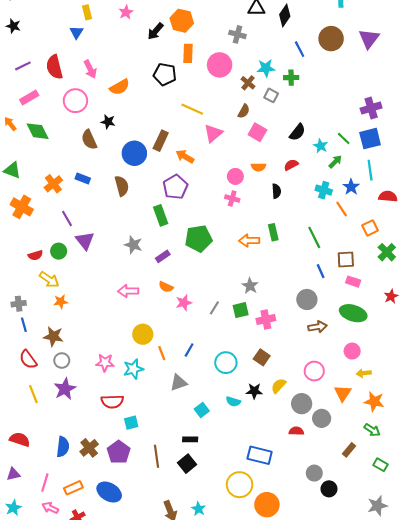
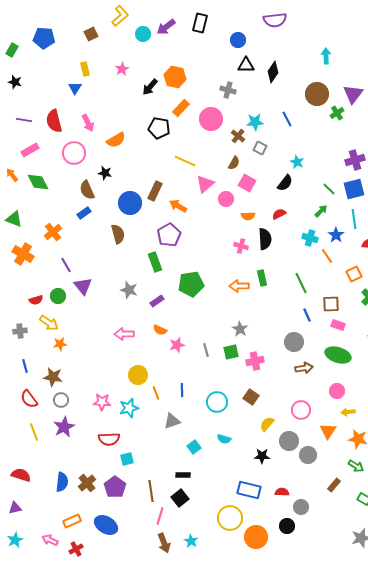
blue line: (300, 49) -> (287, 119), moved
orange rectangle: (188, 53) -> (181, 108), turned 42
purple line: (23, 66) -> (24, 120), turned 35
green cross: (291, 78) -> (337, 113), moved, turned -32
cyan star: (321, 146) -> (297, 162), moved
pink circle: (235, 176) -> (226, 199), moved
blue rectangle: (83, 179) -> (84, 213), moved, turned -56
black semicircle: (276, 191) -> (265, 239), size x1.5
pink cross: (232, 199) -> (241, 246), moved
gray cross: (19, 304) -> (20, 331), moved
gray line: (214, 308) -> (206, 350), turned -48
blue line: (189, 350) -> (182, 390), turned -32
black star: (254, 391) -> (262, 456), moved
red semicircle: (296, 431) -> (282, 492), moved
pink line: (45, 483) -> (160, 516), moved
black circle: (329, 489) -> (287, 526), moved

